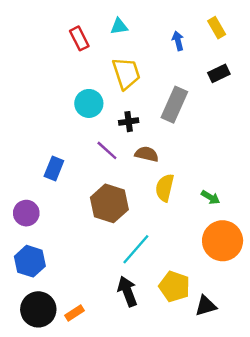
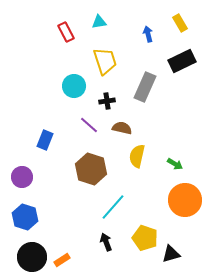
black rectangle: (219, 73) -> (182, 61), size x1.5
black arrow: (127, 291) -> (106, 242), size x0.7

